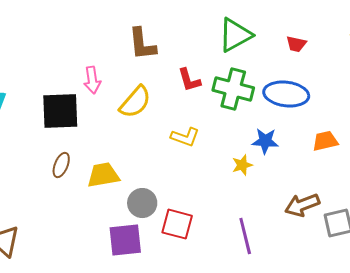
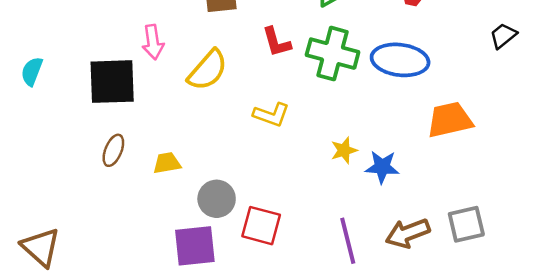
blue star: (265, 141) -> (382, 167), moved
orange trapezoid: (325, 141) -> (450, 120), size x1.4
yellow trapezoid: (103, 175) -> (167, 163), size x0.7
brown arrow: (302, 205) -> (408, 233), moved

